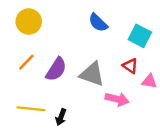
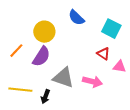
yellow circle: (29, 22) -> (44, 32), moved
gray triangle: (92, 74) -> (63, 78), moved

